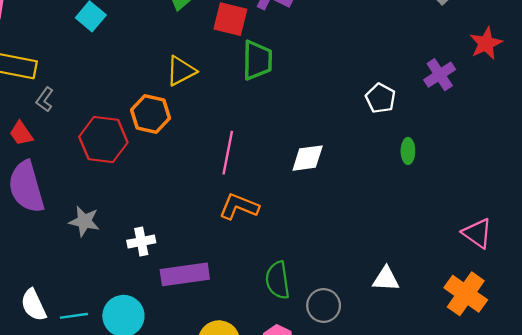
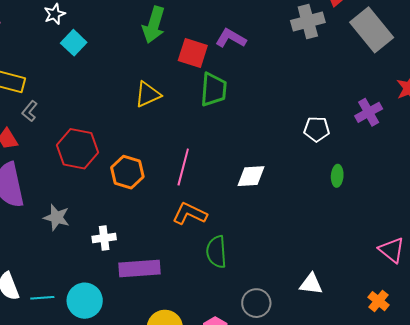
white pentagon: (381, 98) -> (317, 129), turned -30
orange hexagon: (150, 114) -> (127, 172), moved
green semicircle: (278, 280) -> (216, 252), moved
orange cross: (466, 294) -> (378, 301), size x0.6

